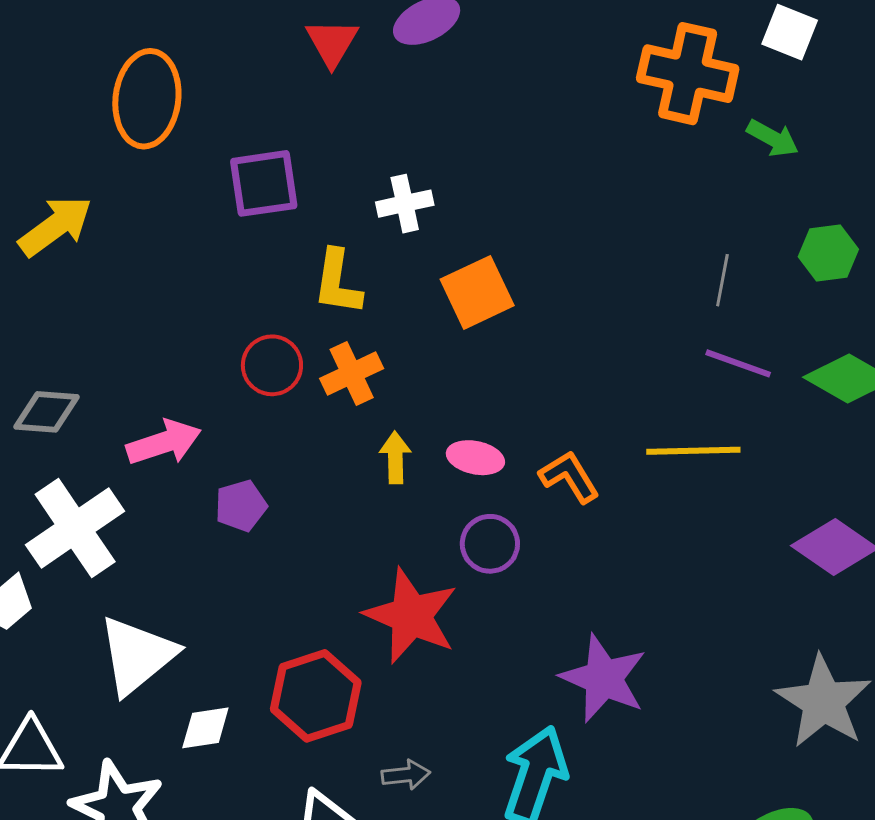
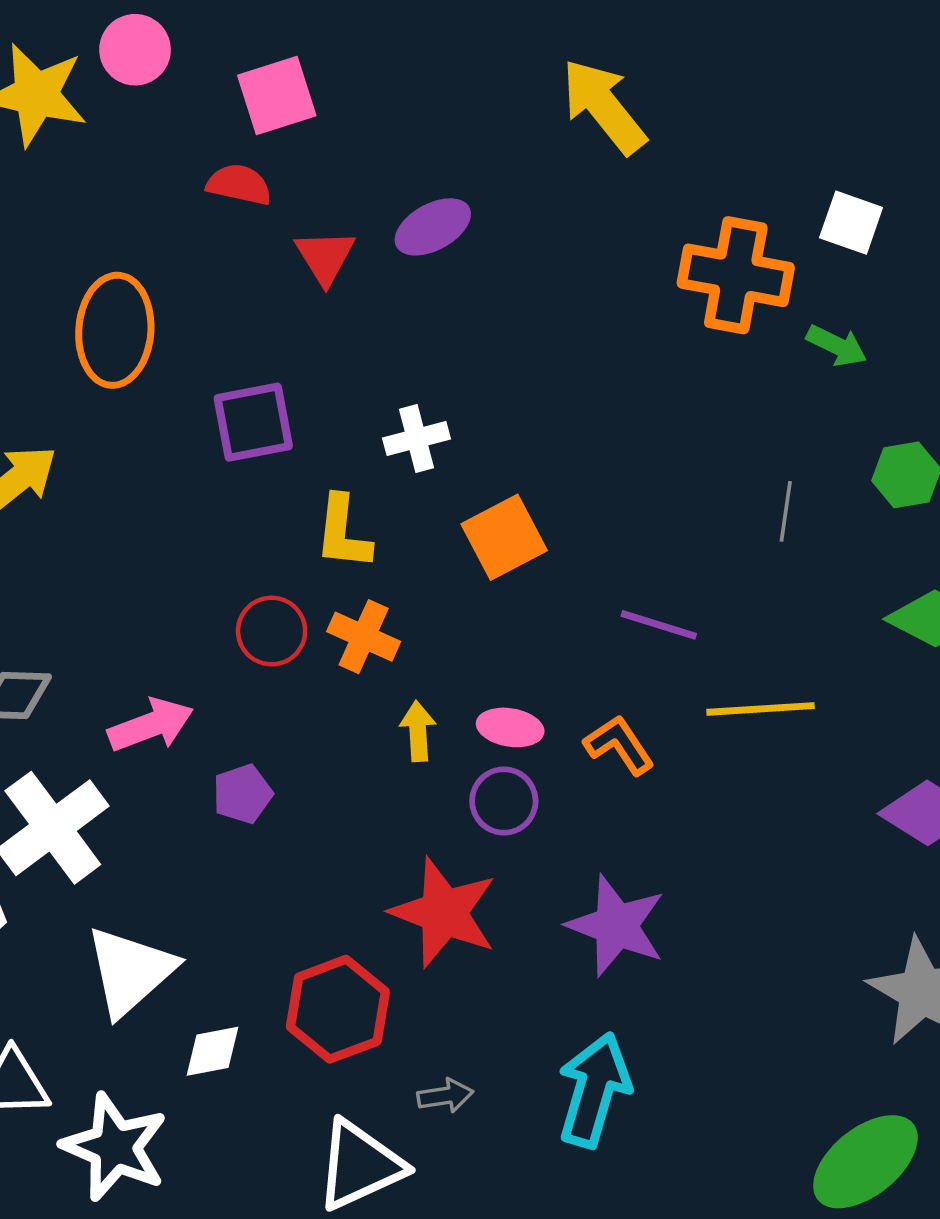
purple line: (738, 363) -> (659, 625), moved
orange cross: (352, 374) -> (364, 637), turned -38
purple circle: (490, 544) -> (504, 801), moved
purple star: (603, 678) -> (616, 926), moved

